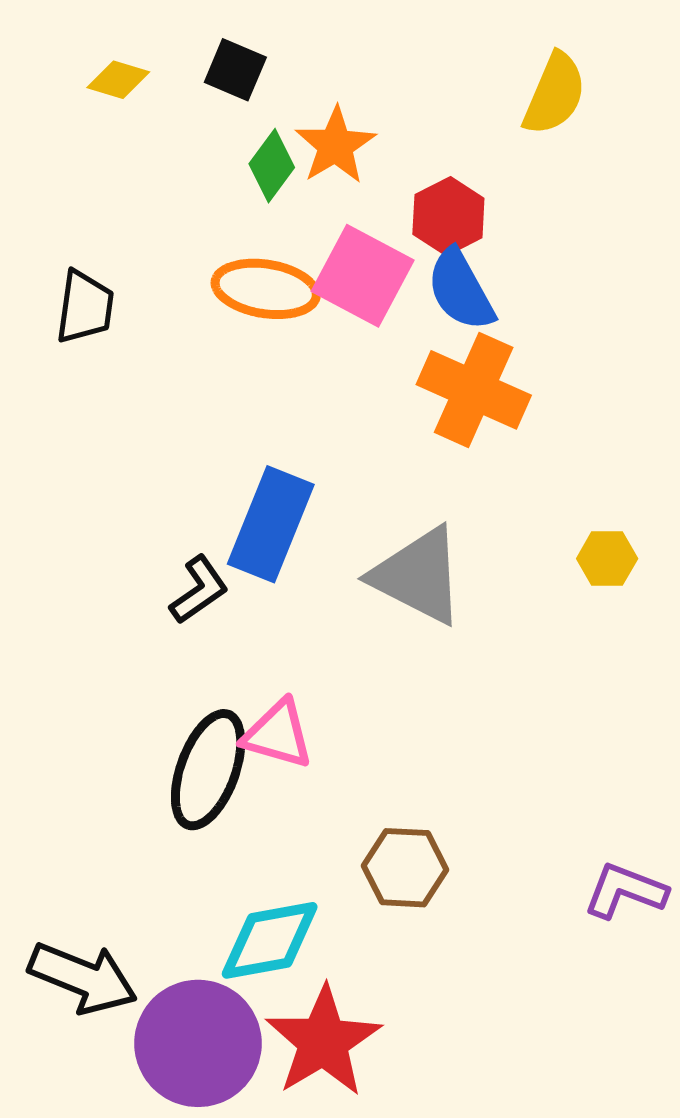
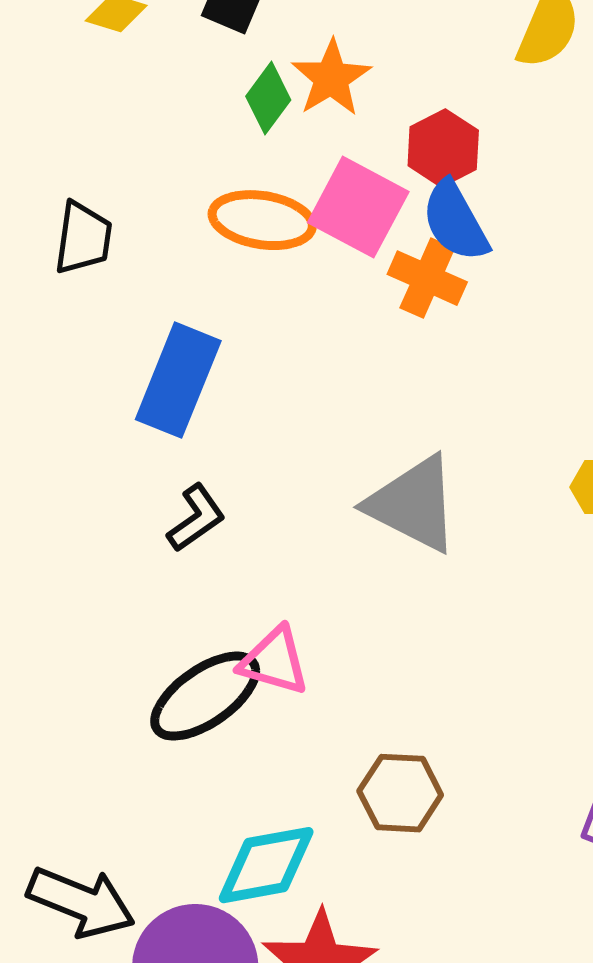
orange cross: (474, 390) -> (427, 278), moved, size x0.7
blue rectangle: (271, 524) -> (178, 380), moved
black ellipse: (208, 770) -> (205, 696), turned 35

